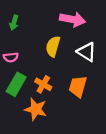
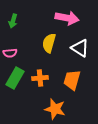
orange cross: (43, 84) -> (40, 78), turned -35
orange star: (36, 109) -> (55, 109), moved

